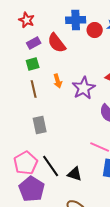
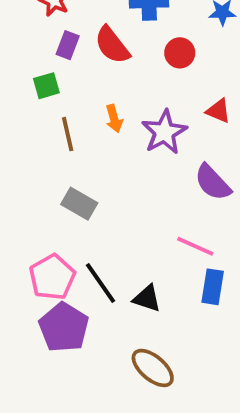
red circle: (95, 30) -> (180, 53), moved
purple rectangle: (34, 43) -> (68, 45), turned -40
green square: (33, 64) -> (46, 86), moved
gray rectangle: (40, 125) -> (79, 204), turned -48

